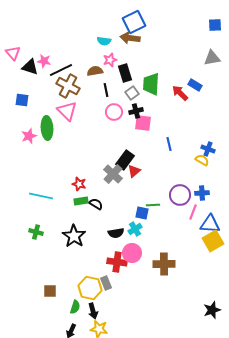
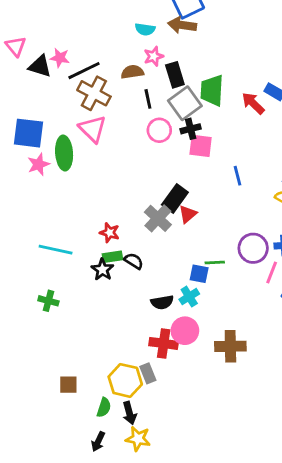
gray square: (132, 93) -> (185, 103), size x1.6
blue square: (22, 100) -> (29, 133), moved, size x1.6
black star: (74, 236) -> (102, 270), moved, size x0.7

